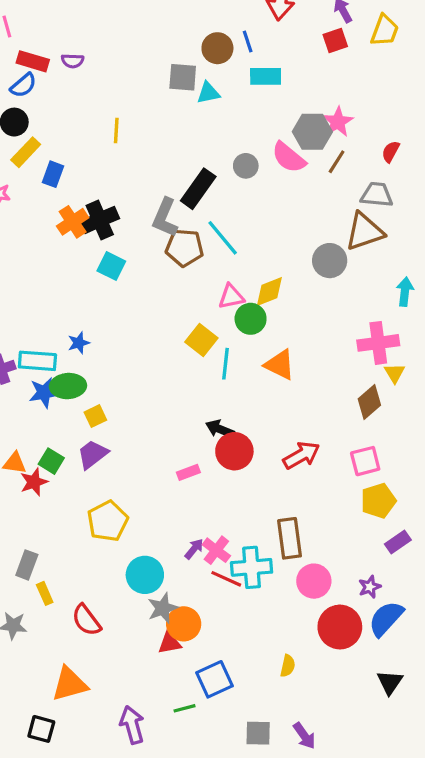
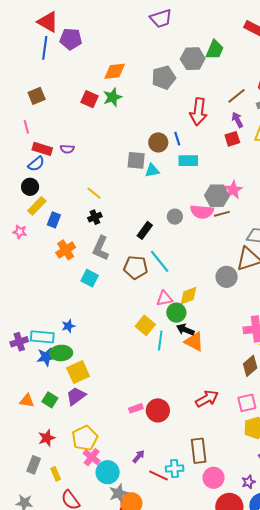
yellow line: (116, 131) -> (94, 193), turned -56
pink semicircle: (289, 157) -> (202, 212), turned -35
brown line: (337, 162) -> (222, 214), moved, turned 42
black rectangle: (198, 189) -> (145, 230), size x0.7
gray L-shape: (165, 218) -> (101, 248), moved
black cross: (100, 220) -> (95, 217), moved, size x0.6
yellow square: (95, 416) -> (78, 372), size x1.6
black arrow: (220, 429) -> (185, 330), moved
red circle: (234, 451) -> (158, 410), moved
red star: (34, 482) -> (47, 438), moved
pink cross: (216, 550) -> (92, 457), moved
cyan cross: (252, 567) -> (175, 469), size x0.7
yellow rectangle: (45, 593) -> (56, 474), moved

